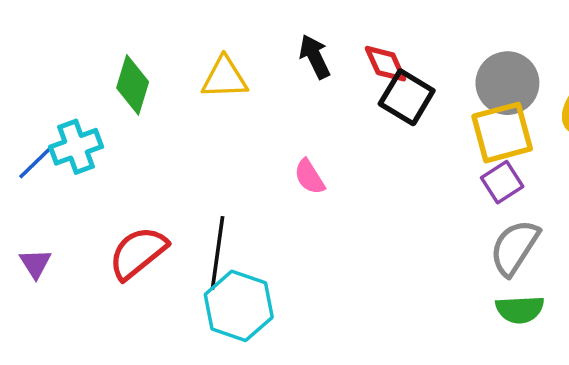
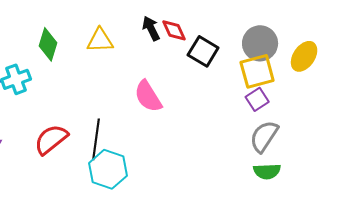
red diamond: (385, 64) -> (174, 30), moved
pink semicircle: (309, 177) -> (148, 96), size x1.6

